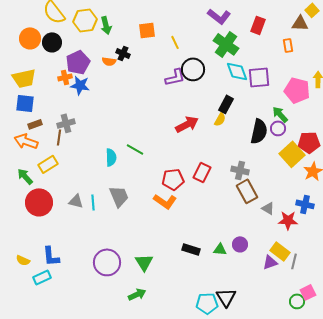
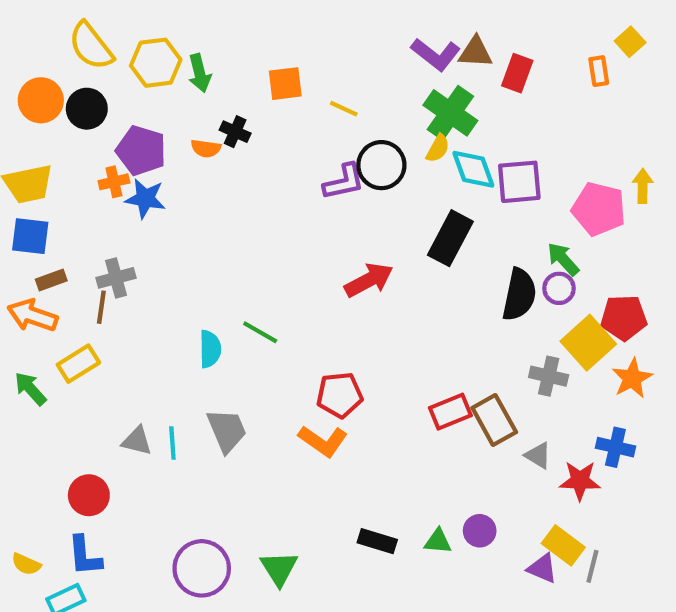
brown triangle: (300, 23) -> (475, 52), moved
yellow line: (175, 42) -> (344, 109), turned -40
orange rectangle: (288, 45) -> (599, 71), moved
purple pentagon: (78, 62) -> (141, 150), turned -30
black rectangle: (226, 104) -> (450, 238), size x1.4
yellow semicircle: (220, 119) -> (438, 148), moved
gray cross: (240, 170) -> (549, 376), moved
red rectangle: (202, 172) -> (450, 412), moved, turned 42
red circle: (39, 202) -> (89, 495), moved, size x0.7
purple triangle: (270, 262) -> (542, 568), turned 42

